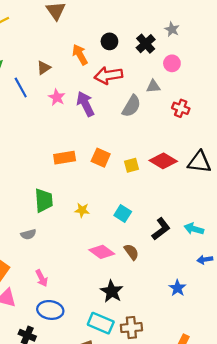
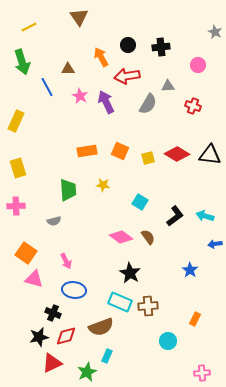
gray star: (172, 29) -> (215, 32), moved
black cross: (146, 44) -> (161, 47), turned 36
pink circle: (172, 63) -> (198, 65), moved
brown triangle: (44, 68) -> (68, 69), turned 32
yellow star: (82, 210) -> (103, 185), moved

